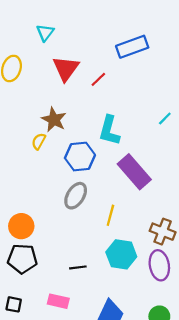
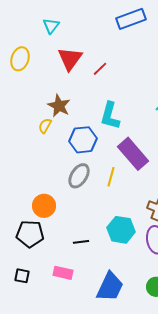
blue rectangle: (132, 47) -> (131, 19), moved
yellow line: (110, 215) -> (111, 177), moved
orange circle: (21, 226) -> (44, 206), moved

